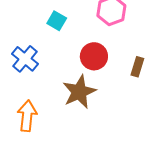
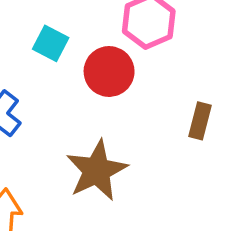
red circle: (94, 56) -> (109, 71), moved

